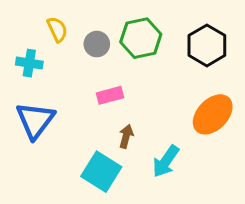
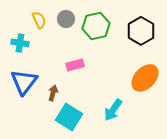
gray circle: (97, 44) -> (66, 19), moved
brown arrow: (126, 136) -> (53, 93), moved

